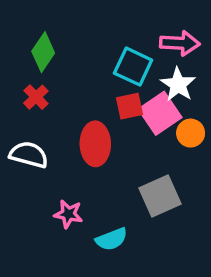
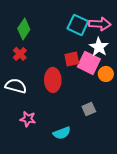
cyan square: (133, 67) -> (78, 25), moved
pink square: (160, 113) -> (89, 63), turned -30
gray square: (160, 196) -> (89, 109), size x0.6
pink star: (68, 214) -> (28, 119), moved

